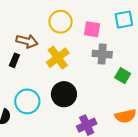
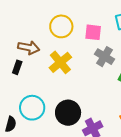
gray cross: (102, 54) -> (104, 57), turned 30
black circle: (64, 94) -> (68, 113), moved

